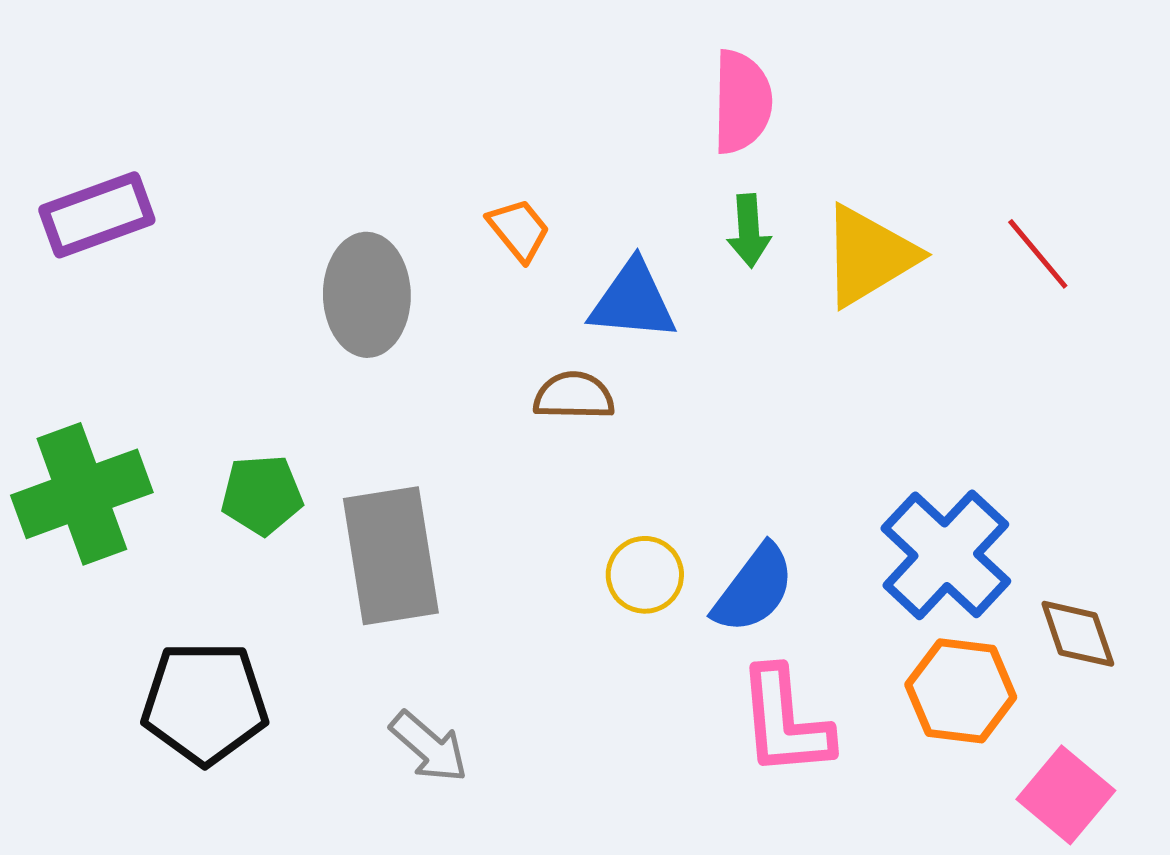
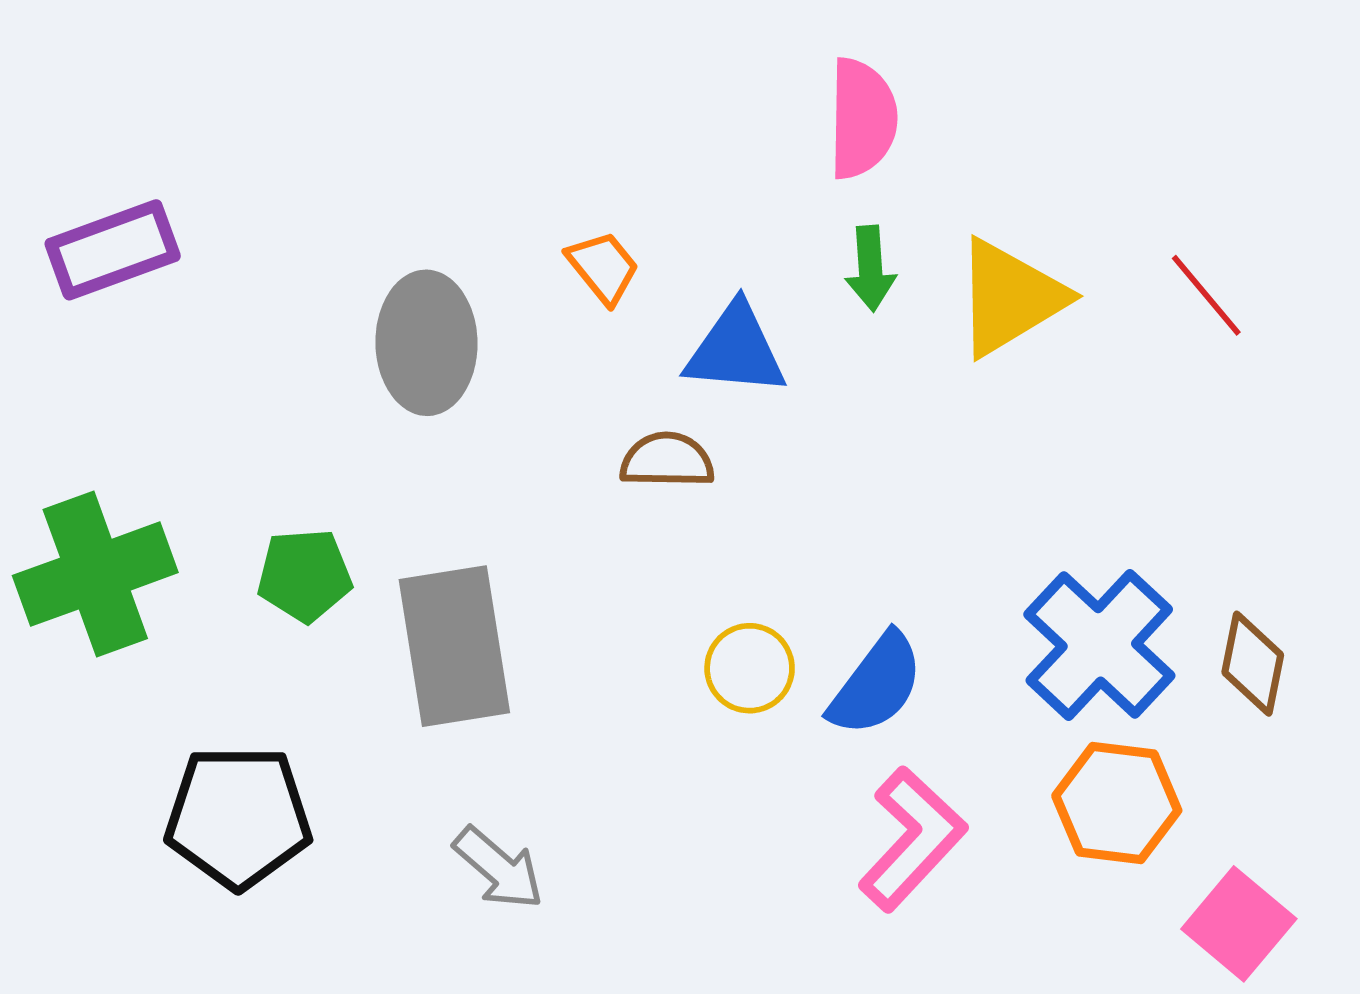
brown diamond: (1078, 634) -> (1253, 664), moved, turned 30
pink L-shape: (785, 722) -> (912, 839), turned -132

